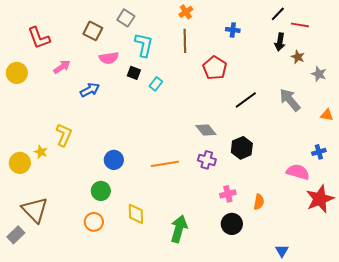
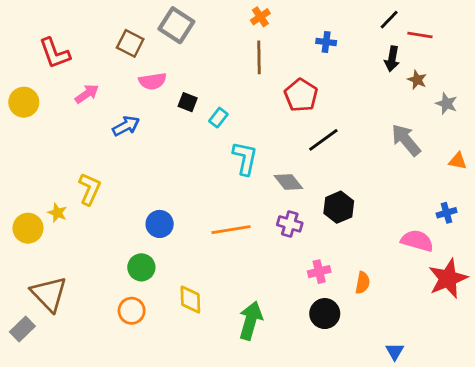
gray square: (126, 18) -> (176, 25), size x1.4
cyan L-shape: (144, 45) -> (245, 158), moved
black line: (246, 100) -> (323, 140), moved

